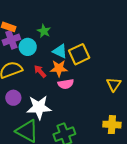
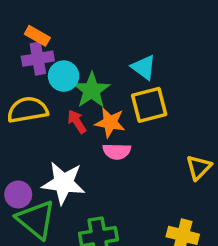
green star: (44, 31) -> (92, 90), moved, size x1.5
cyan triangle: (60, 51) -> (144, 67), moved
purple circle: (13, 98) -> (18, 194), moved

